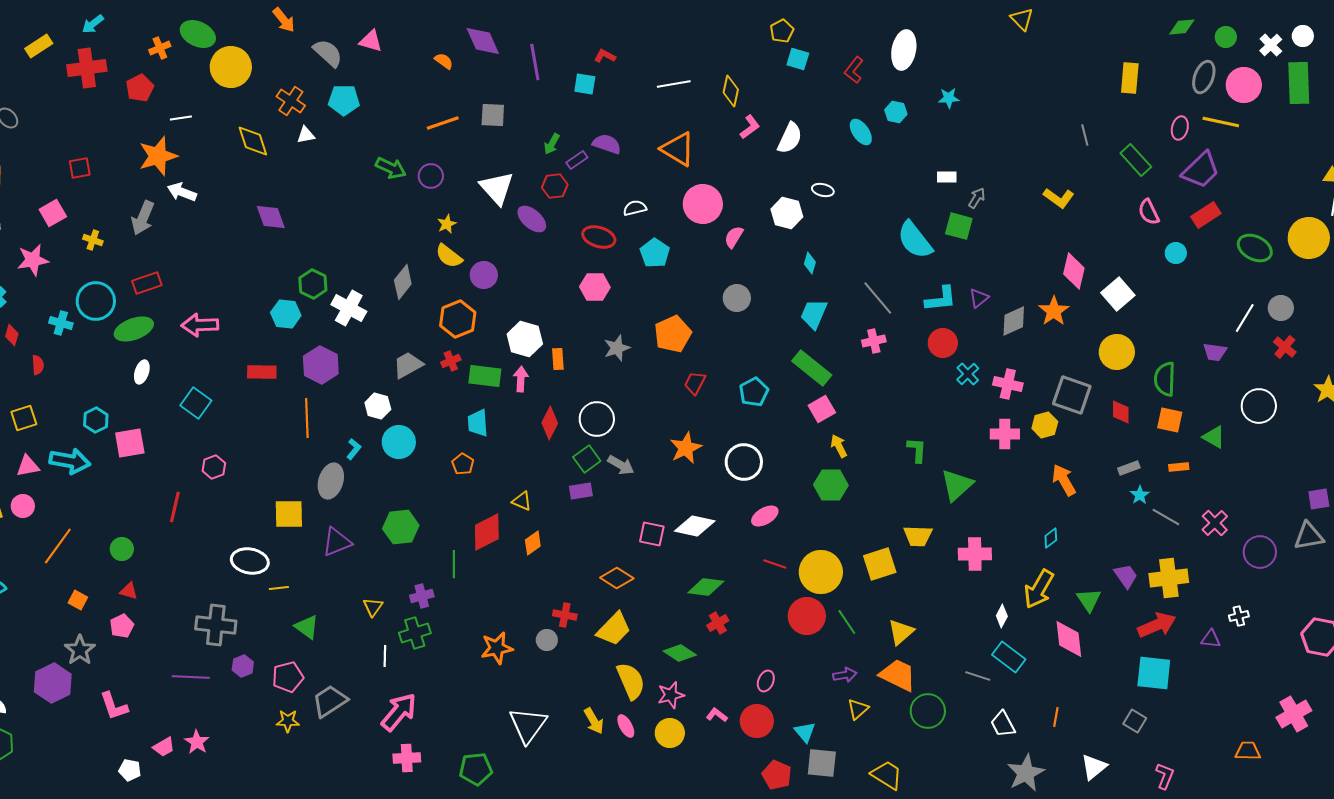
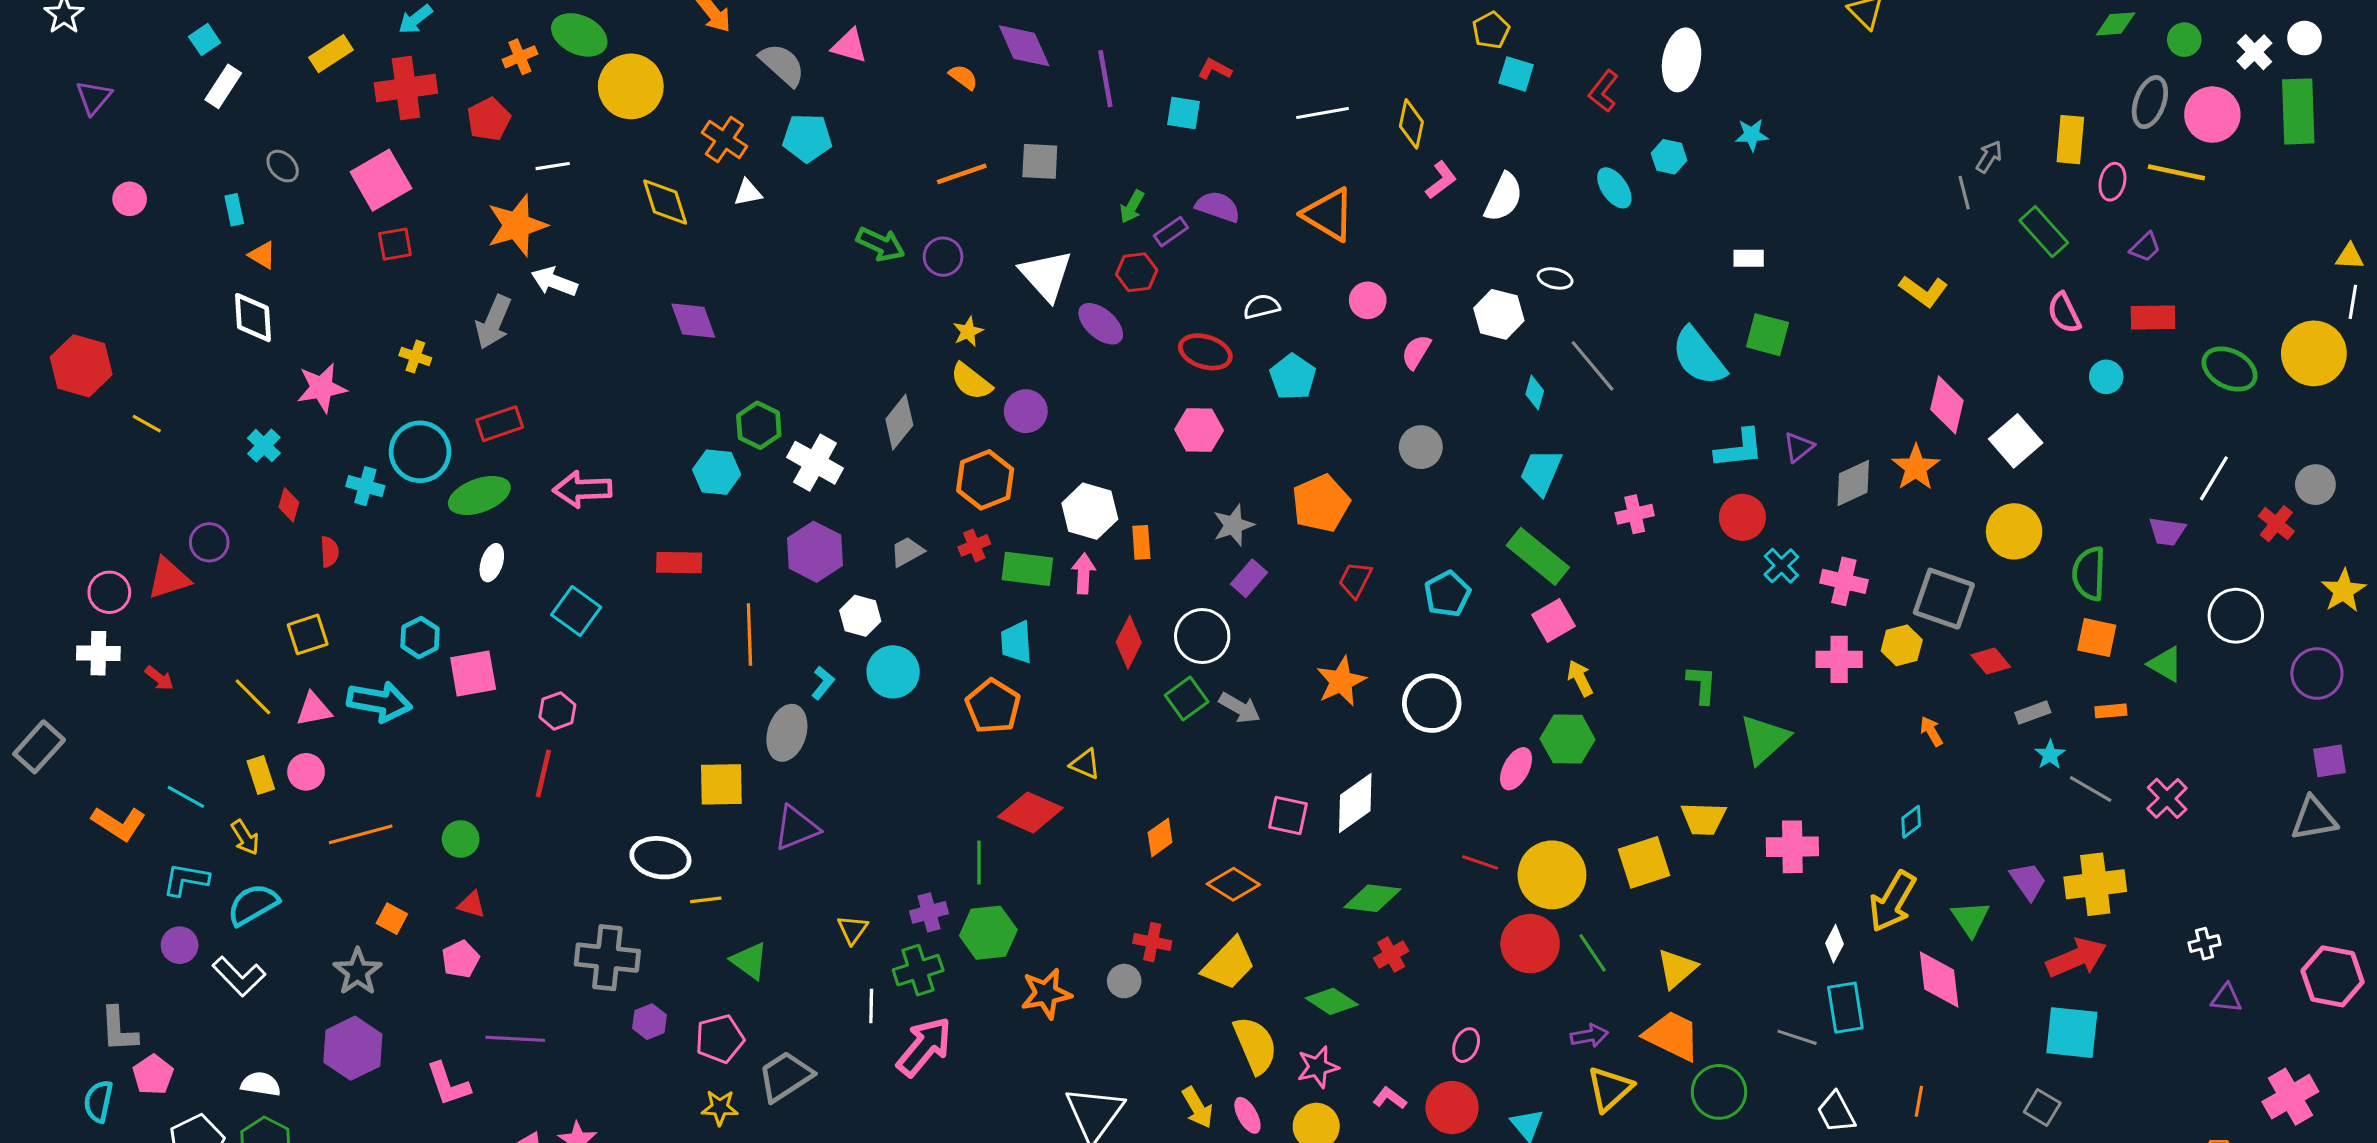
yellow rectangle: (1130, 78) -> (2070, 140), moved
purple trapezoid: (1201, 170) -> (2145, 247), size x0.5
gray arrow: (977, 198) -> (1989, 157), moved
pink circle: (703, 204) -> (1368, 300), size x0.6
pink square: (53, 213) -> (381, 180), moved, size x1.4
red rectangle: (1206, 215) -> (2153, 318), turned 32
gray line: (878, 298) -> (1593, 366), moved
gray circle: (1281, 308) -> (2315, 485), moved
purple hexagon: (321, 365) -> (815, 552), moved
gray trapezoid: (408, 365) -> (907, 552), size x0.7
red diamond: (1121, 412) -> (1991, 661), moved, turned -40
orange pentagon: (463, 464) -> (993, 706), size x1.6
pink hexagon: (214, 467) -> (557, 711), moved
orange arrow: (1064, 480) -> (1931, 731), size x0.6
purple rectangle: (581, 491) -> (1249, 578), moved, turned -40
pink ellipse: (765, 516) -> (1516, 769), moved, turned -32
white diamond: (695, 526) -> (1355, 803), turned -48
green hexagon: (401, 527) -> (988, 933), moved
red diamond: (487, 532) -> (1030, 812), turned 51
orange diamond: (533, 543) -> (1160, 837), moved
orange line: (58, 546) -> (361, 834), turned 39
purple circle: (1260, 552) -> (2317, 673), moved
purple triangle: (1211, 639) -> (2226, 998), moved
gray star: (80, 650) -> (358, 972), moved
cyan rectangle: (1009, 657) -> (1845, 1008), turned 44
purple line: (191, 677) -> (515, 1039), moved
yellow triangle: (858, 709) -> (1610, 1089), size x1.4
pink arrow: (399, 712) -> (924, 1047), moved

